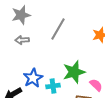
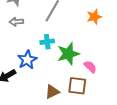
cyan cross: (53, 86) -> (47, 42), moved

